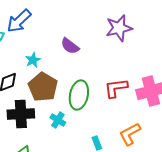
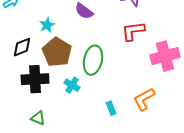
red L-shape: (116, 88) -> (133, 31), moved

